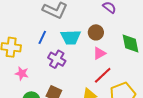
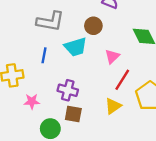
brown circle: (96, 32) -> (93, 26), moved
purple cross: (57, 59) -> (68, 90), moved

